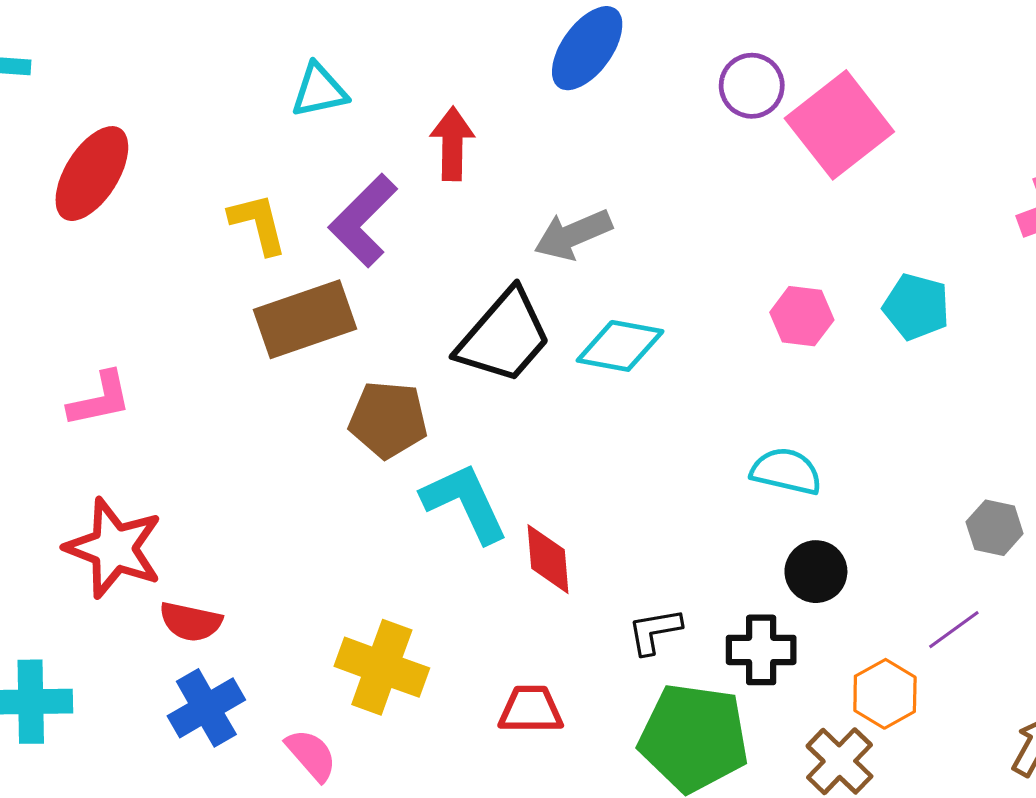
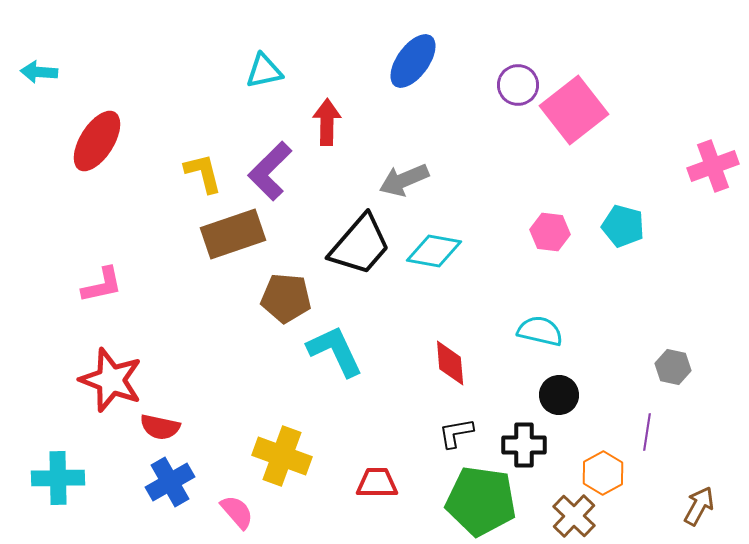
cyan triangle: (319, 90) -> (264, 71), moved
red diamond: (548, 559) -> (450, 363), moved
purple line: (954, 630) -> (647, 432), turned -45

